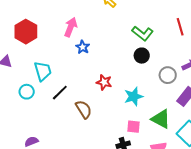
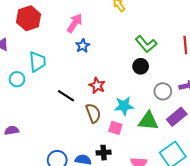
black line: (60, 93) -> (66, 96), moved, turned 66
brown semicircle: (84, 109) -> (93, 113), moved
green triangle: (161, 119) -> (148, 121), moved, turned -35
pink square: (133, 127) -> (115, 128), moved

